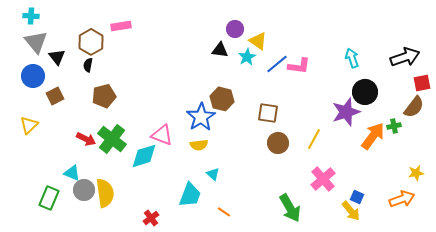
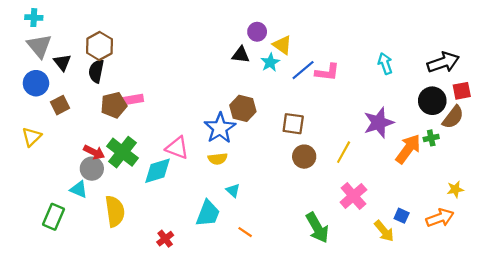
pink rectangle: (121, 26) -> (132, 100), moved
black semicircle: (88, 65) -> (96, 71), size x1.5
black circle: (365, 92) -> (432, 101), moved
gray circle: (84, 190) -> (92, 169), moved
blue square: (357, 197) -> (402, 216), moved

